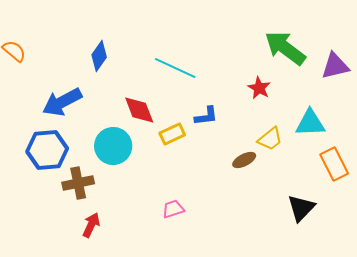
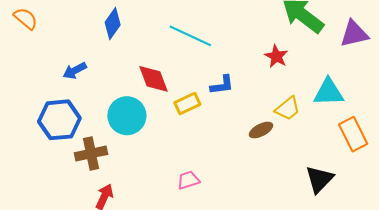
blue arrow: (62, 102) -> (75, 71), size x0.6

